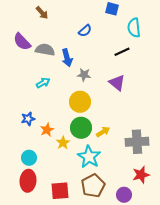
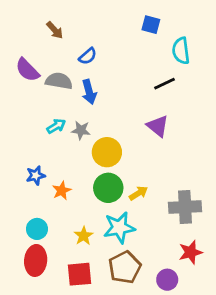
blue semicircle: (85, 31) -> (88, 56), moved
gray star: (84, 75) -> (81, 130), moved
yellow star: (63, 143) -> (84, 236), moved
cyan star: (89, 157) -> (119, 228), turned 30

